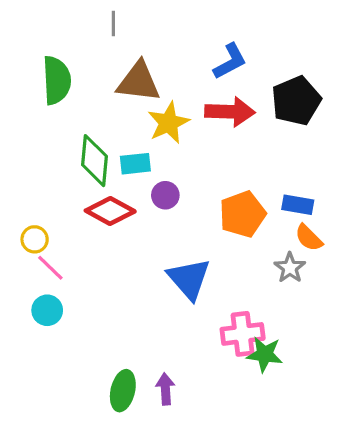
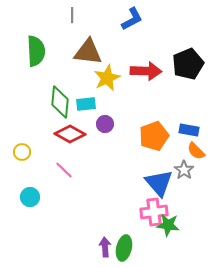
blue L-shape: (230, 61) -> (132, 19), moved
pink line: (50, 268) -> (64, 170), moved
blue triangle: (189, 279) -> (159, 183), moved
green ellipse: (123, 391) -> (124, 248), moved

